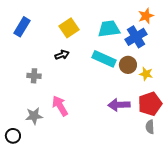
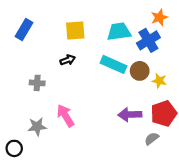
yellow square: (69, 28) -> (75, 31), turned 30
gray semicircle: (150, 127) -> (152, 139), moved, turned 56

